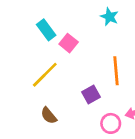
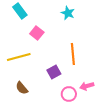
cyan rectangle: (46, 30) -> (20, 11), moved
yellow line: (45, 75) -> (19, 57), turned 30

